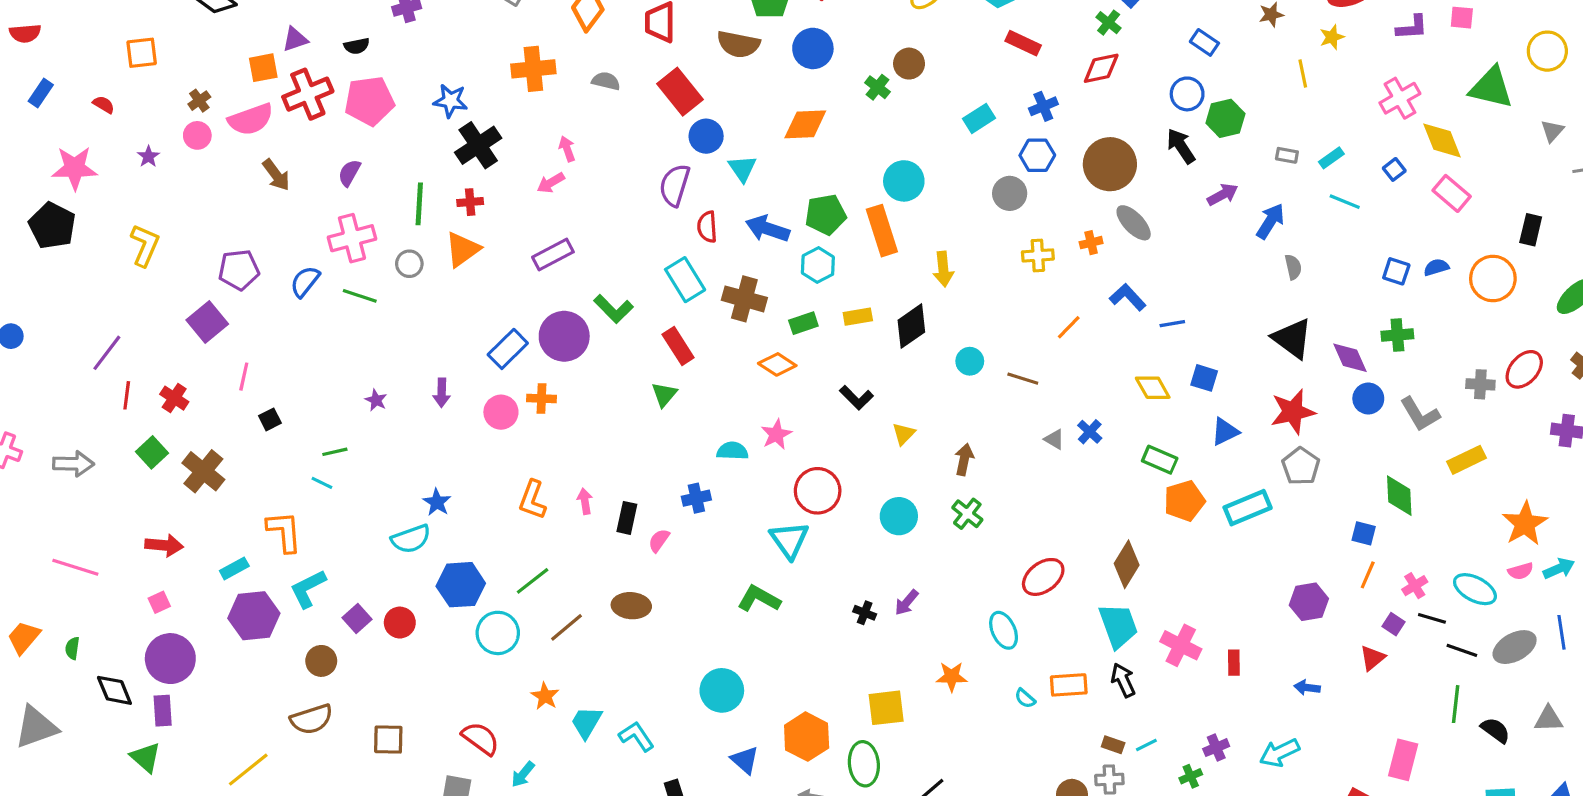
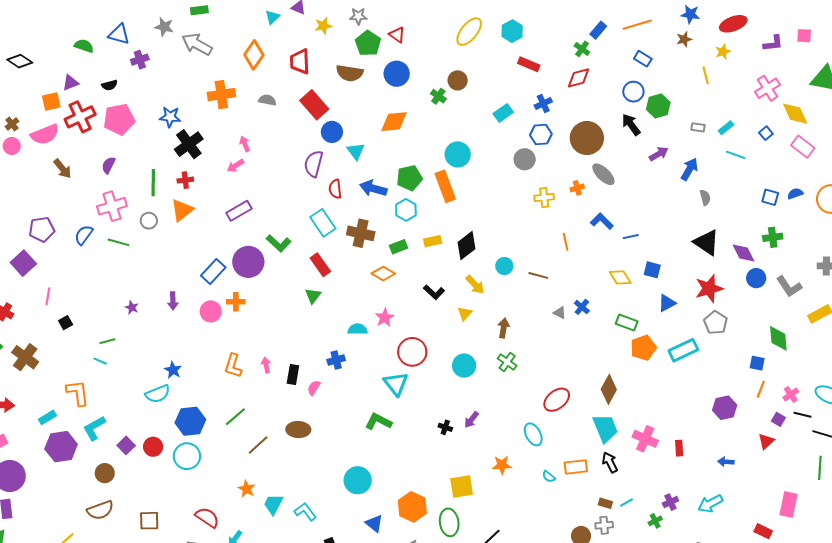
yellow arrow: (943, 269) -> (475, 285), moved, turned -35
orange line: (1069, 327) -> (566, 242), turned -54
cyan circle: (498, 633) -> (187, 456), moved

